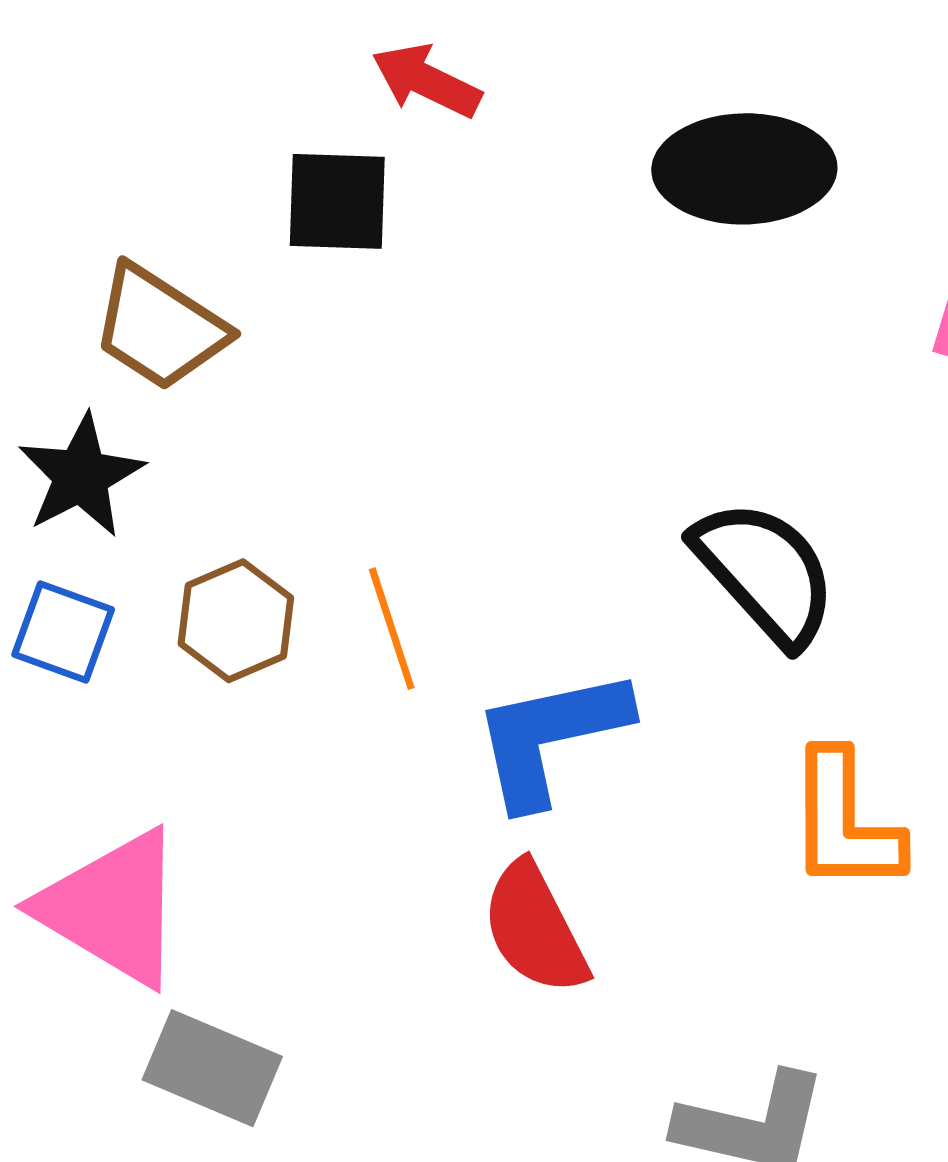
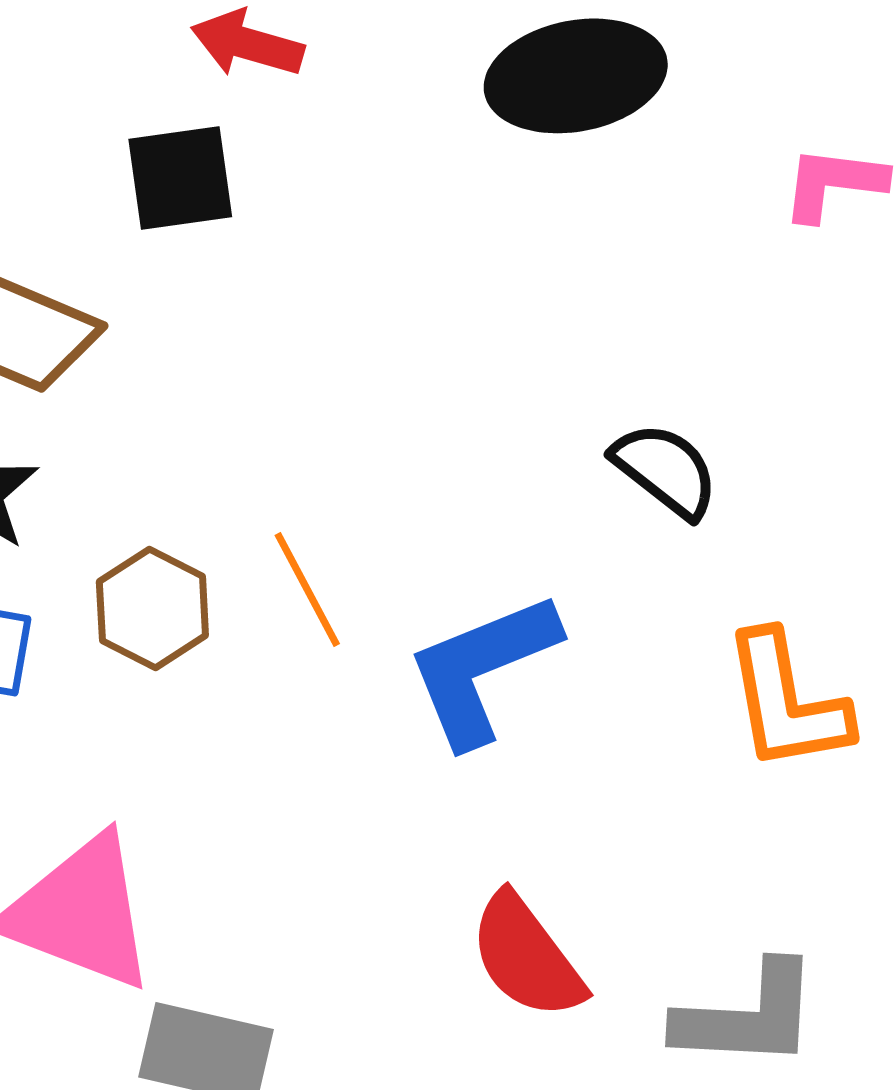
black semicircle: (765, 572) -> (665, 470), size x0.7
red semicircle: (535, 928) -> (527, 956), moved

